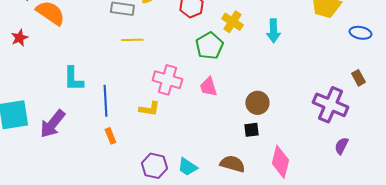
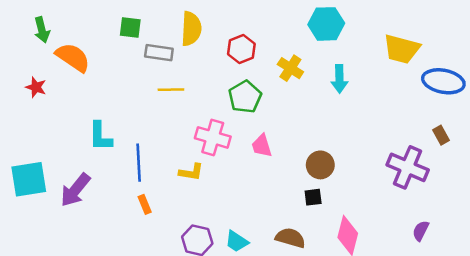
blue ellipse: (360, 33) -> (443, 81), size x1.6
red star: (19, 38) -> (36, 87), turned -30
green pentagon: (209, 46) -> (245, 97), moved
purple semicircle: (341, 146) -> (421, 231), moved

